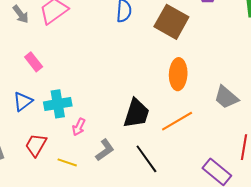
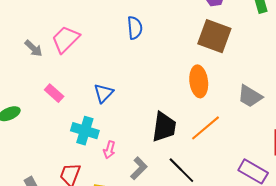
brown square: (171, 22) -> (214, 36), moved
blue triangle: (23, 101) -> (103, 93), moved
cyan cross: (58, 104) -> (85, 131), turned 36

